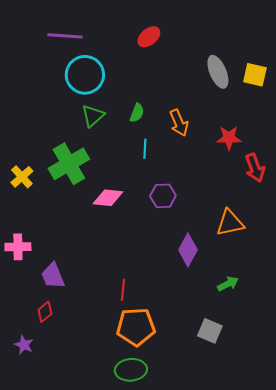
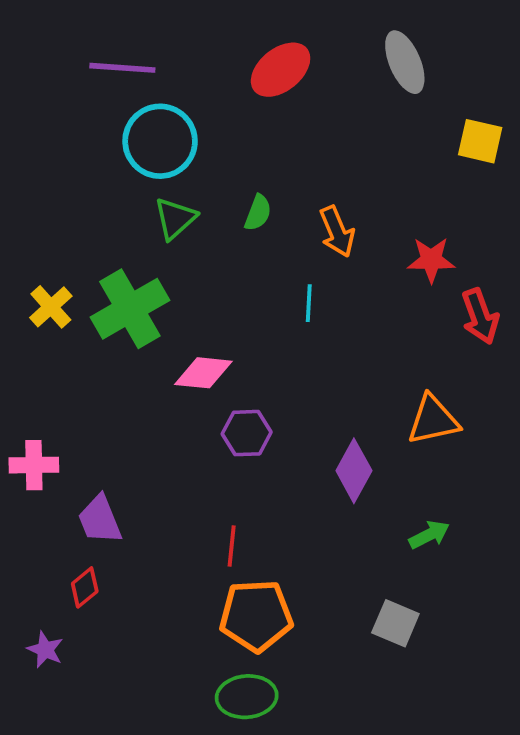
red ellipse: (149, 37) -> (281, 70), size x1.4
gray ellipse: (218, 72) -> (405, 62), moved
cyan line: (145, 149) -> (309, 303), moved
yellow cross: (22, 177) -> (51, 307), moved
purple hexagon: (163, 196) -> (247, 433), moved

